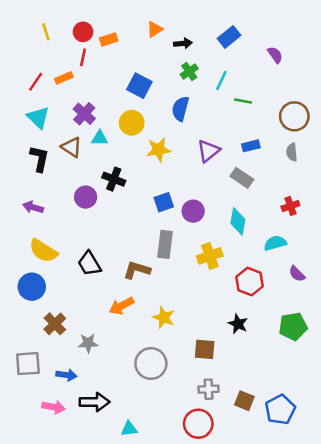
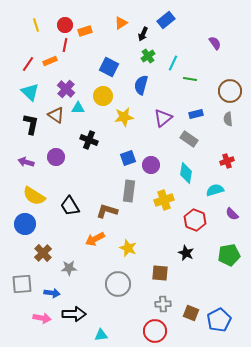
blue rectangle: (229, 37) -> (166, 20), moved
black arrow: (183, 43) -> (143, 34), turned 120
purple circle: (86, 197) -> (56, 157), moved

